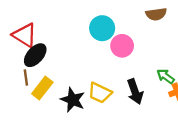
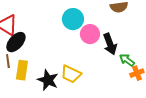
yellow rectangle: (42, 88) -> (22, 70), turned -30
black arrow: (135, 92) -> (110, 44), moved

